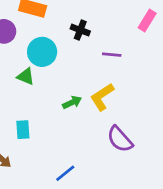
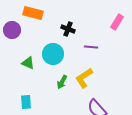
cyan circle: (42, 52) -> (53, 54), moved
green arrow: (72, 102) -> (62, 82), turned 144

